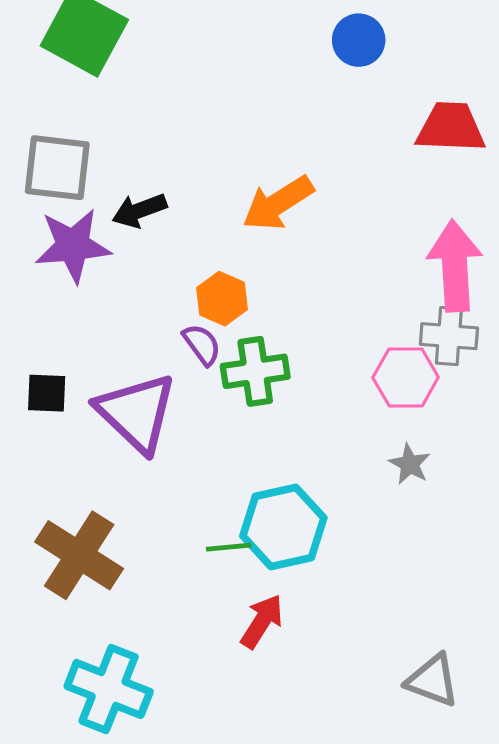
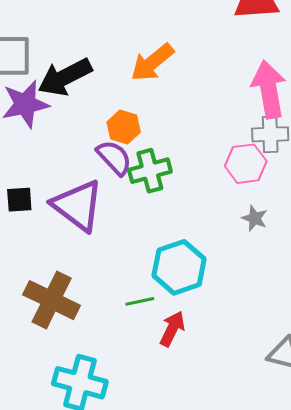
black arrow: (139, 210) -> (65, 77), size x1.6
purple semicircle: (202, 345) -> (114, 158), size x1.4
green line: (229, 547) -> (140, 301), moved

